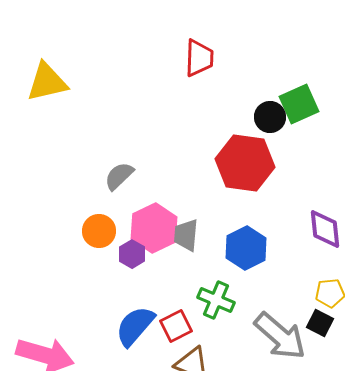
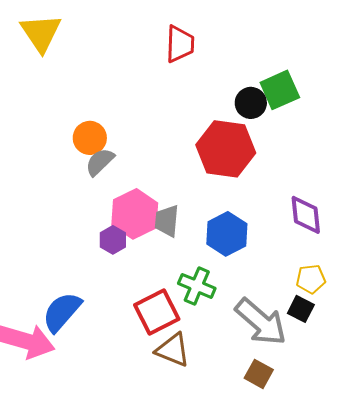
yellow triangle: (47, 82) -> (41, 33), moved, turned -51
orange circle: (99, 231) -> (90, 138), moved
blue semicircle: (135, 326) -> (62, 312), moved
red square: (176, 326) -> (157, 312), size x1.4

